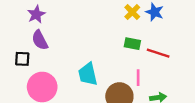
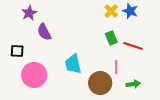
purple semicircle: (40, 40) -> (44, 32), moved
green rectangle: (132, 44) -> (111, 38), turned 56

